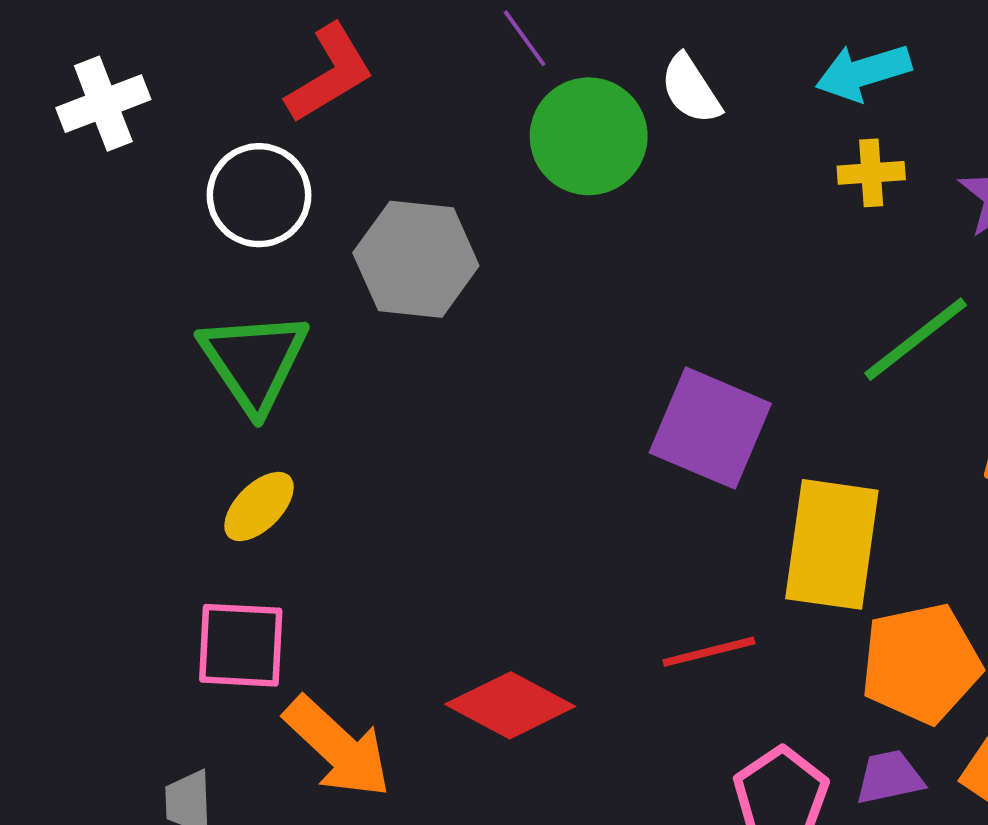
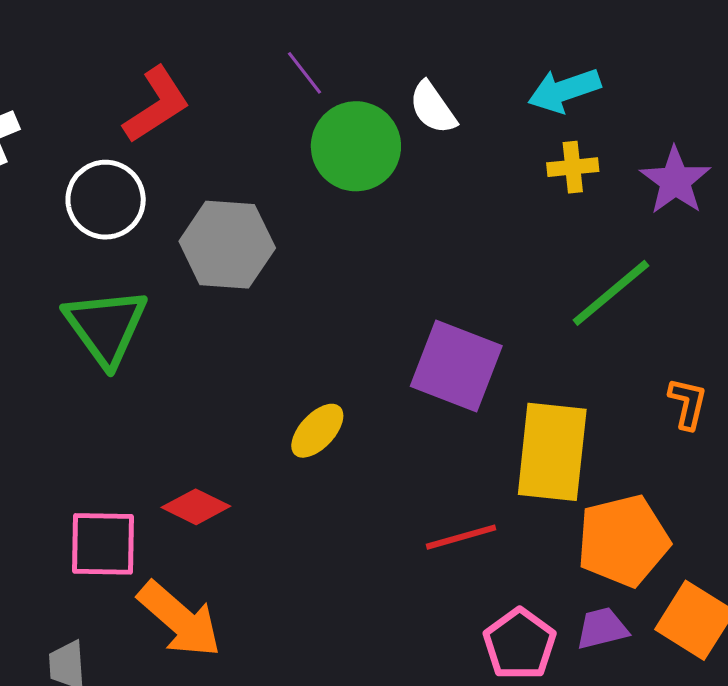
yellow ellipse: (259, 507) -> (317, 431), moved
red diamond: (510, 705) -> (196, 507), moved, size x0.7

